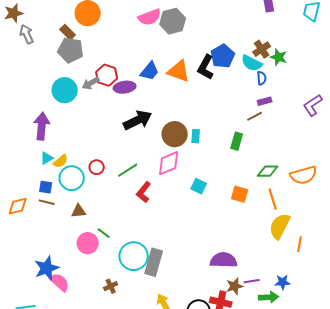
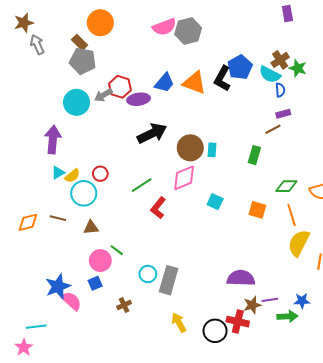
red circle: (97, 167) -> (100, 174), moved
blue square: (46, 187) -> (95, 283), moved, turned -32
cyan circle: (134, 256) -> (148, 274), size x0.6

